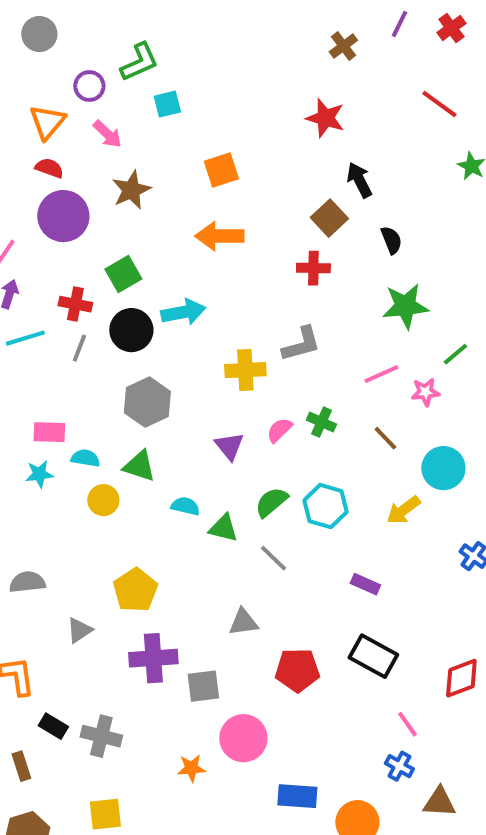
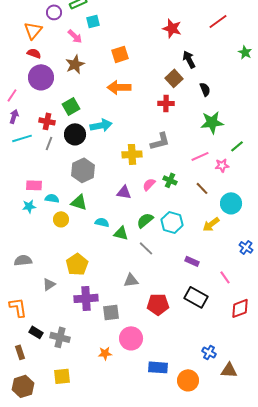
red line: (439, 104) -> (218, 21), moved, turned -72
pink arrow: (107, 134) -> (75, 36), moved
purple triangle: (229, 446) -> (124, 192), turned -42
pink line: (407, 724) -> (225, 277), moved

